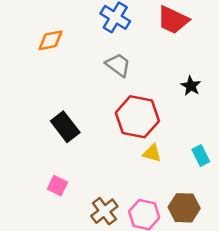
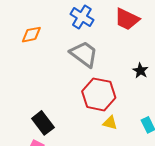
gray trapezoid: (118, 65) -> (84, 54), size x1.4
black rectangle: (65, 127) -> (43, 123), moved

